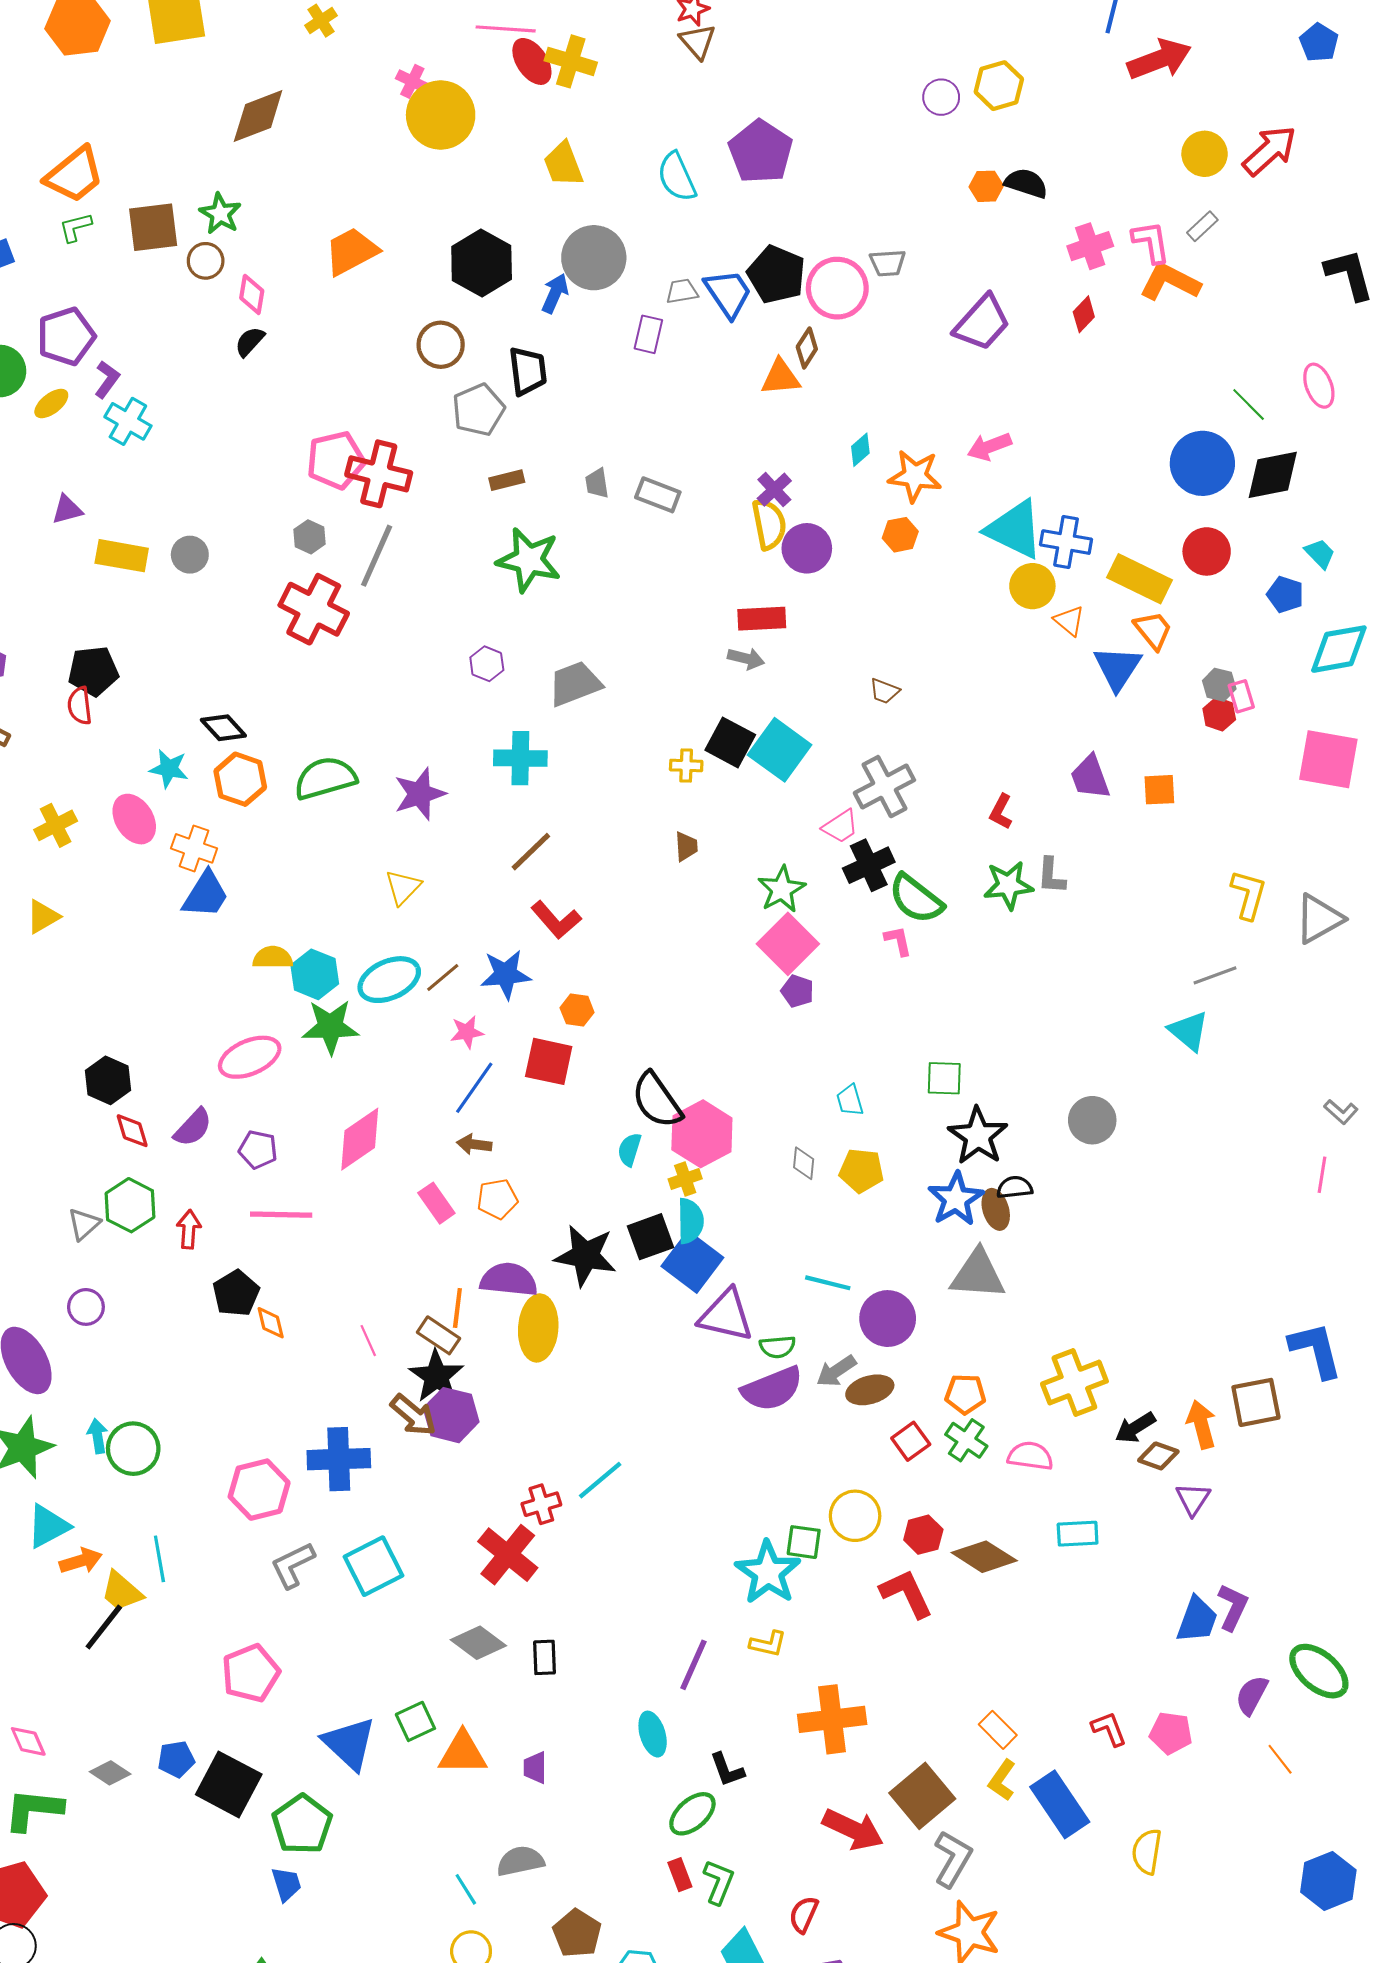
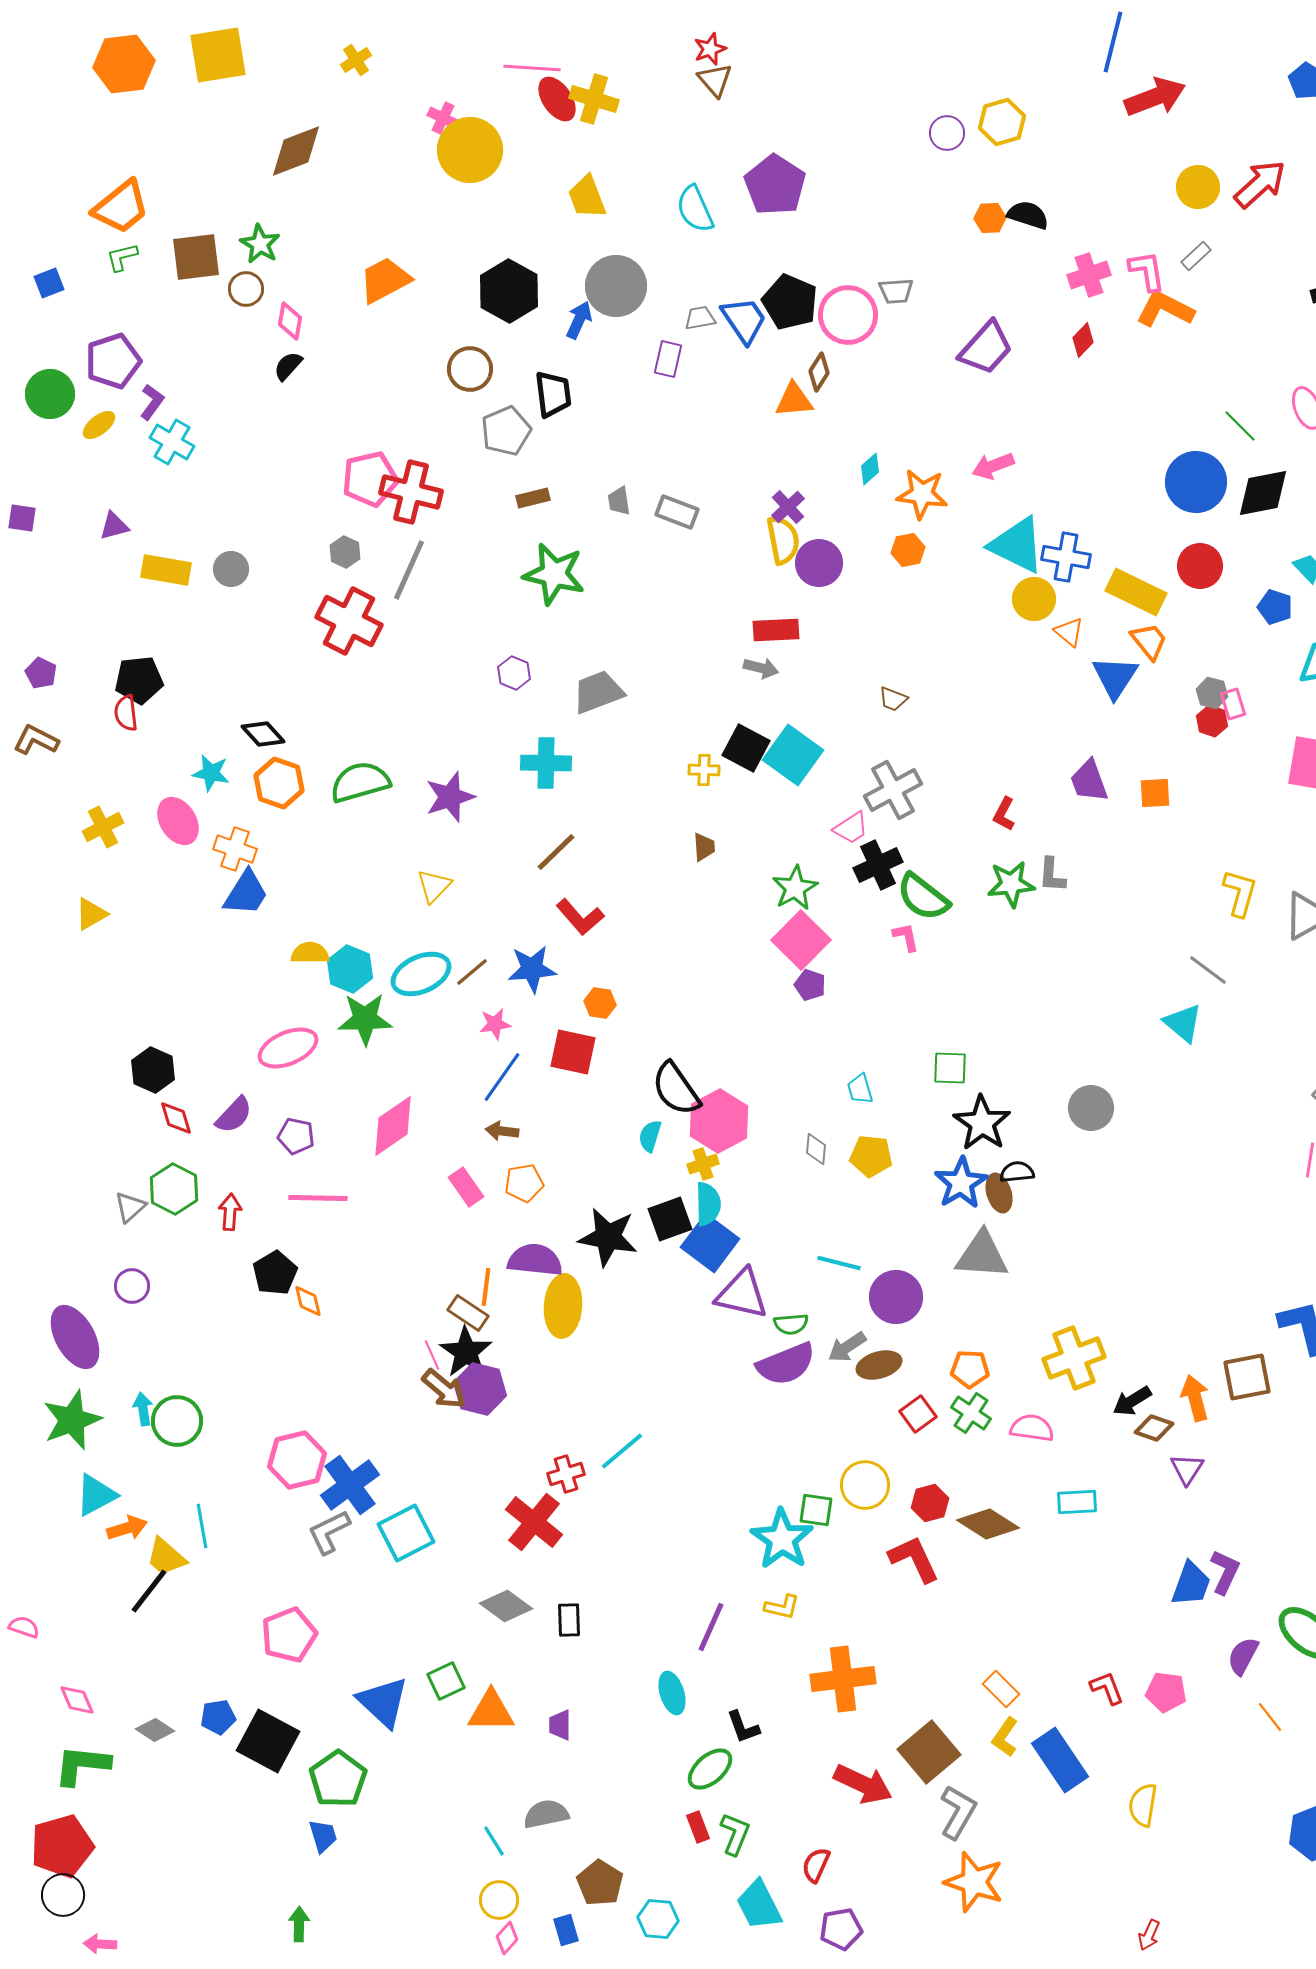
gray line: (1215, 975) -> (1208, 970), turned 57
pink line: (368, 1341) -> (432, 1355), moved
blue cross: (339, 1459) -> (350, 1485), moved, turned -34

